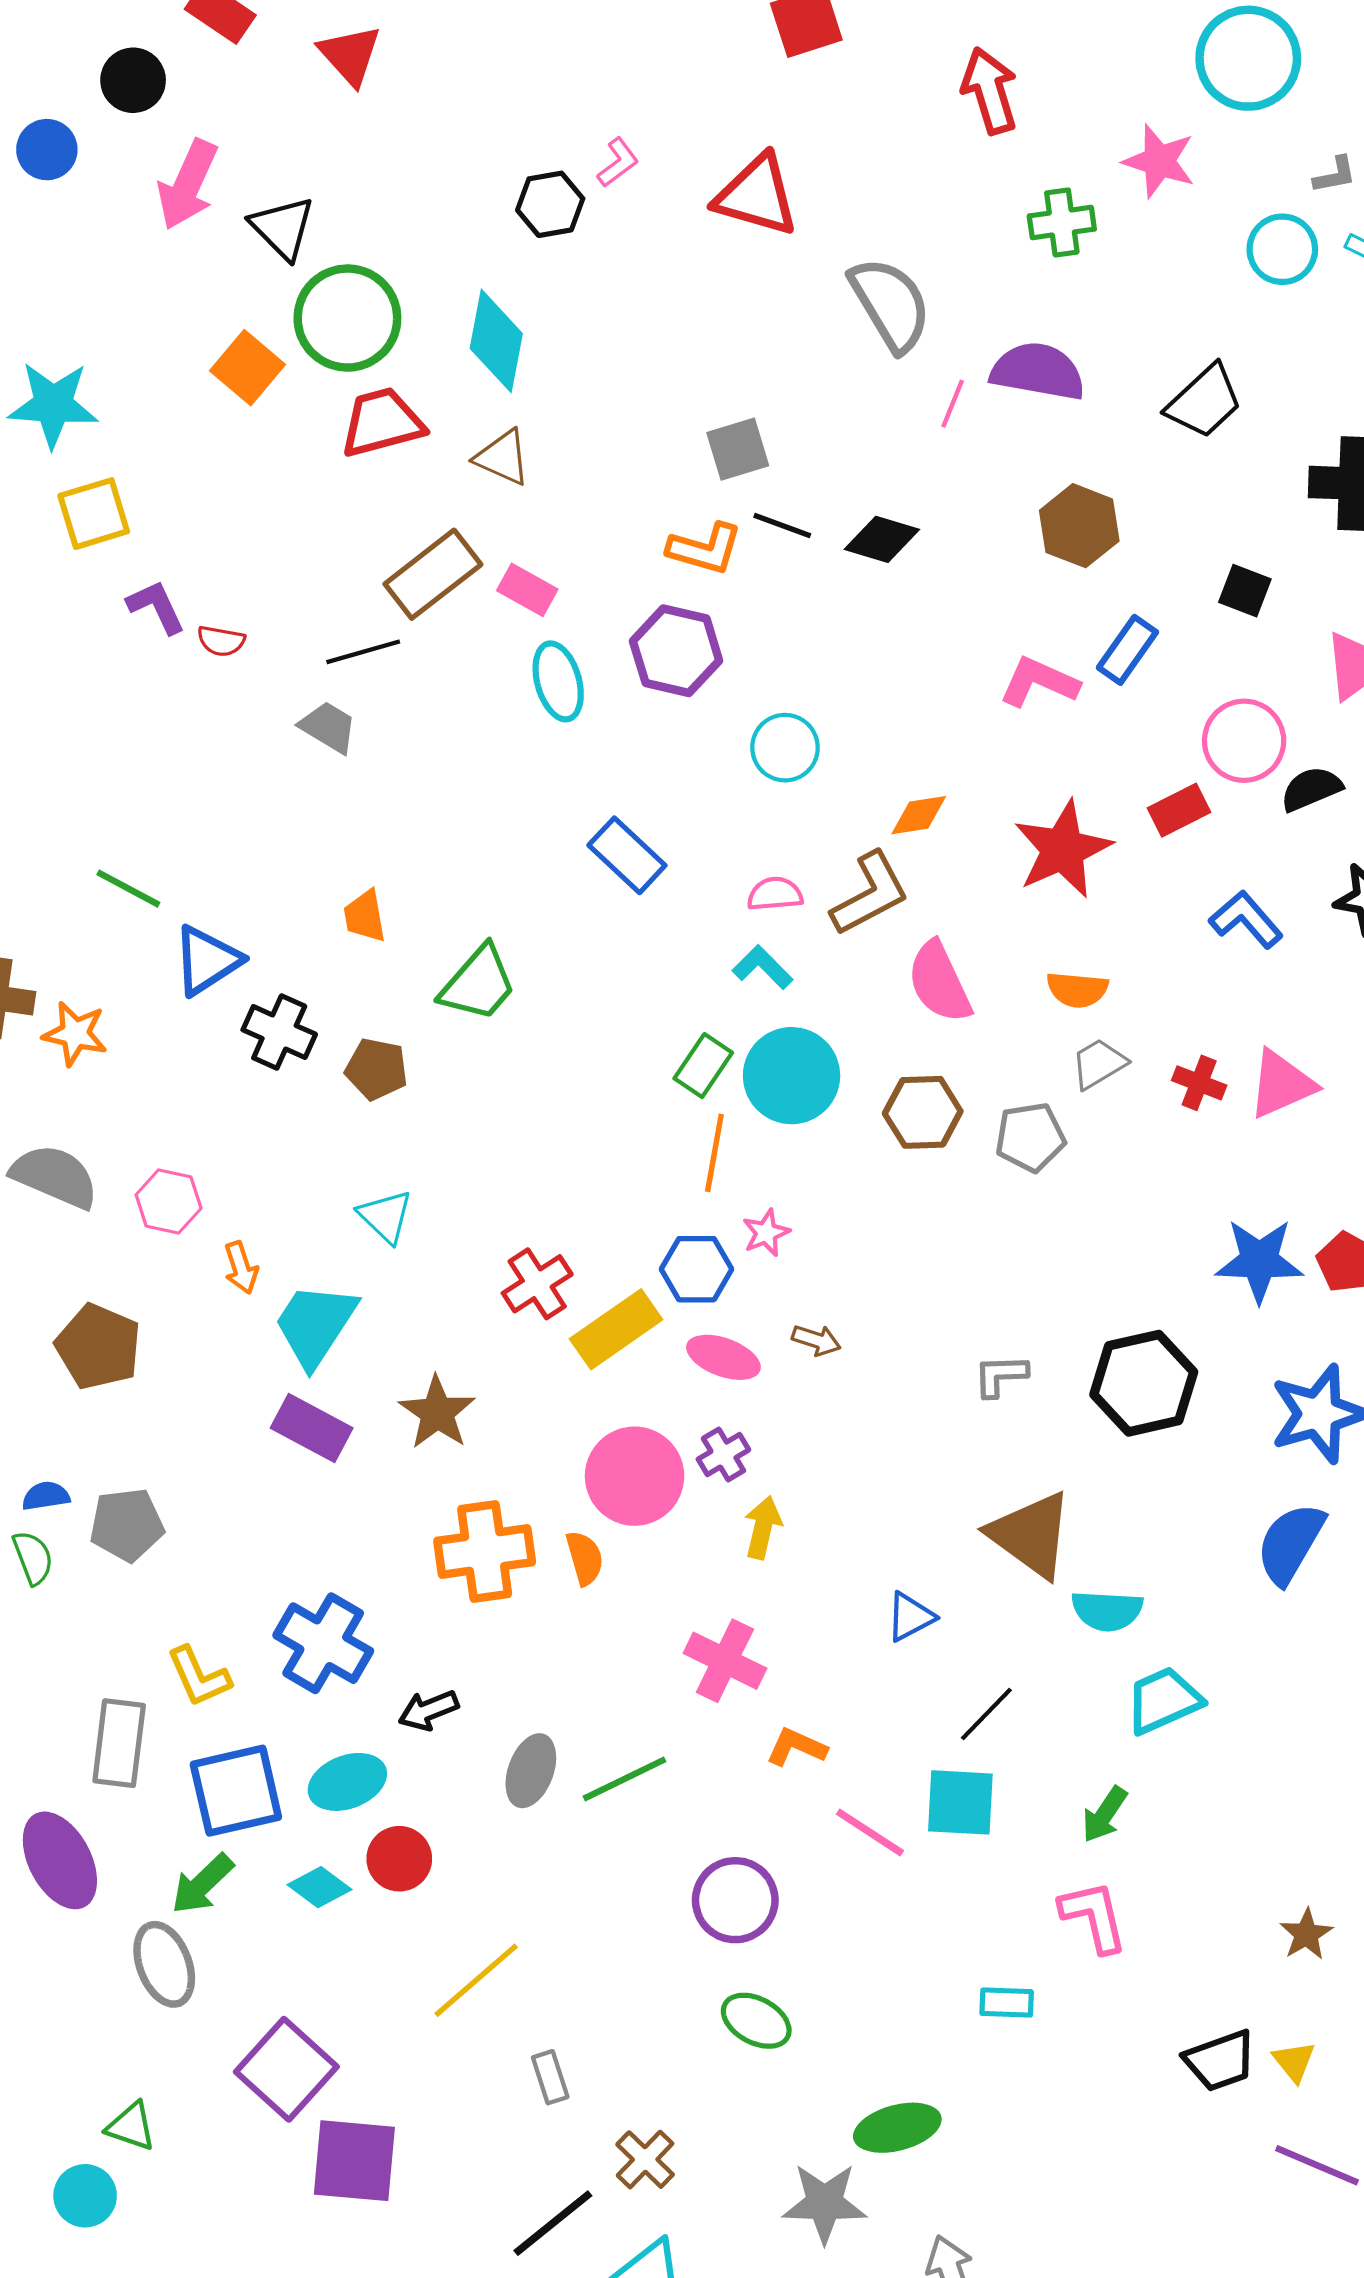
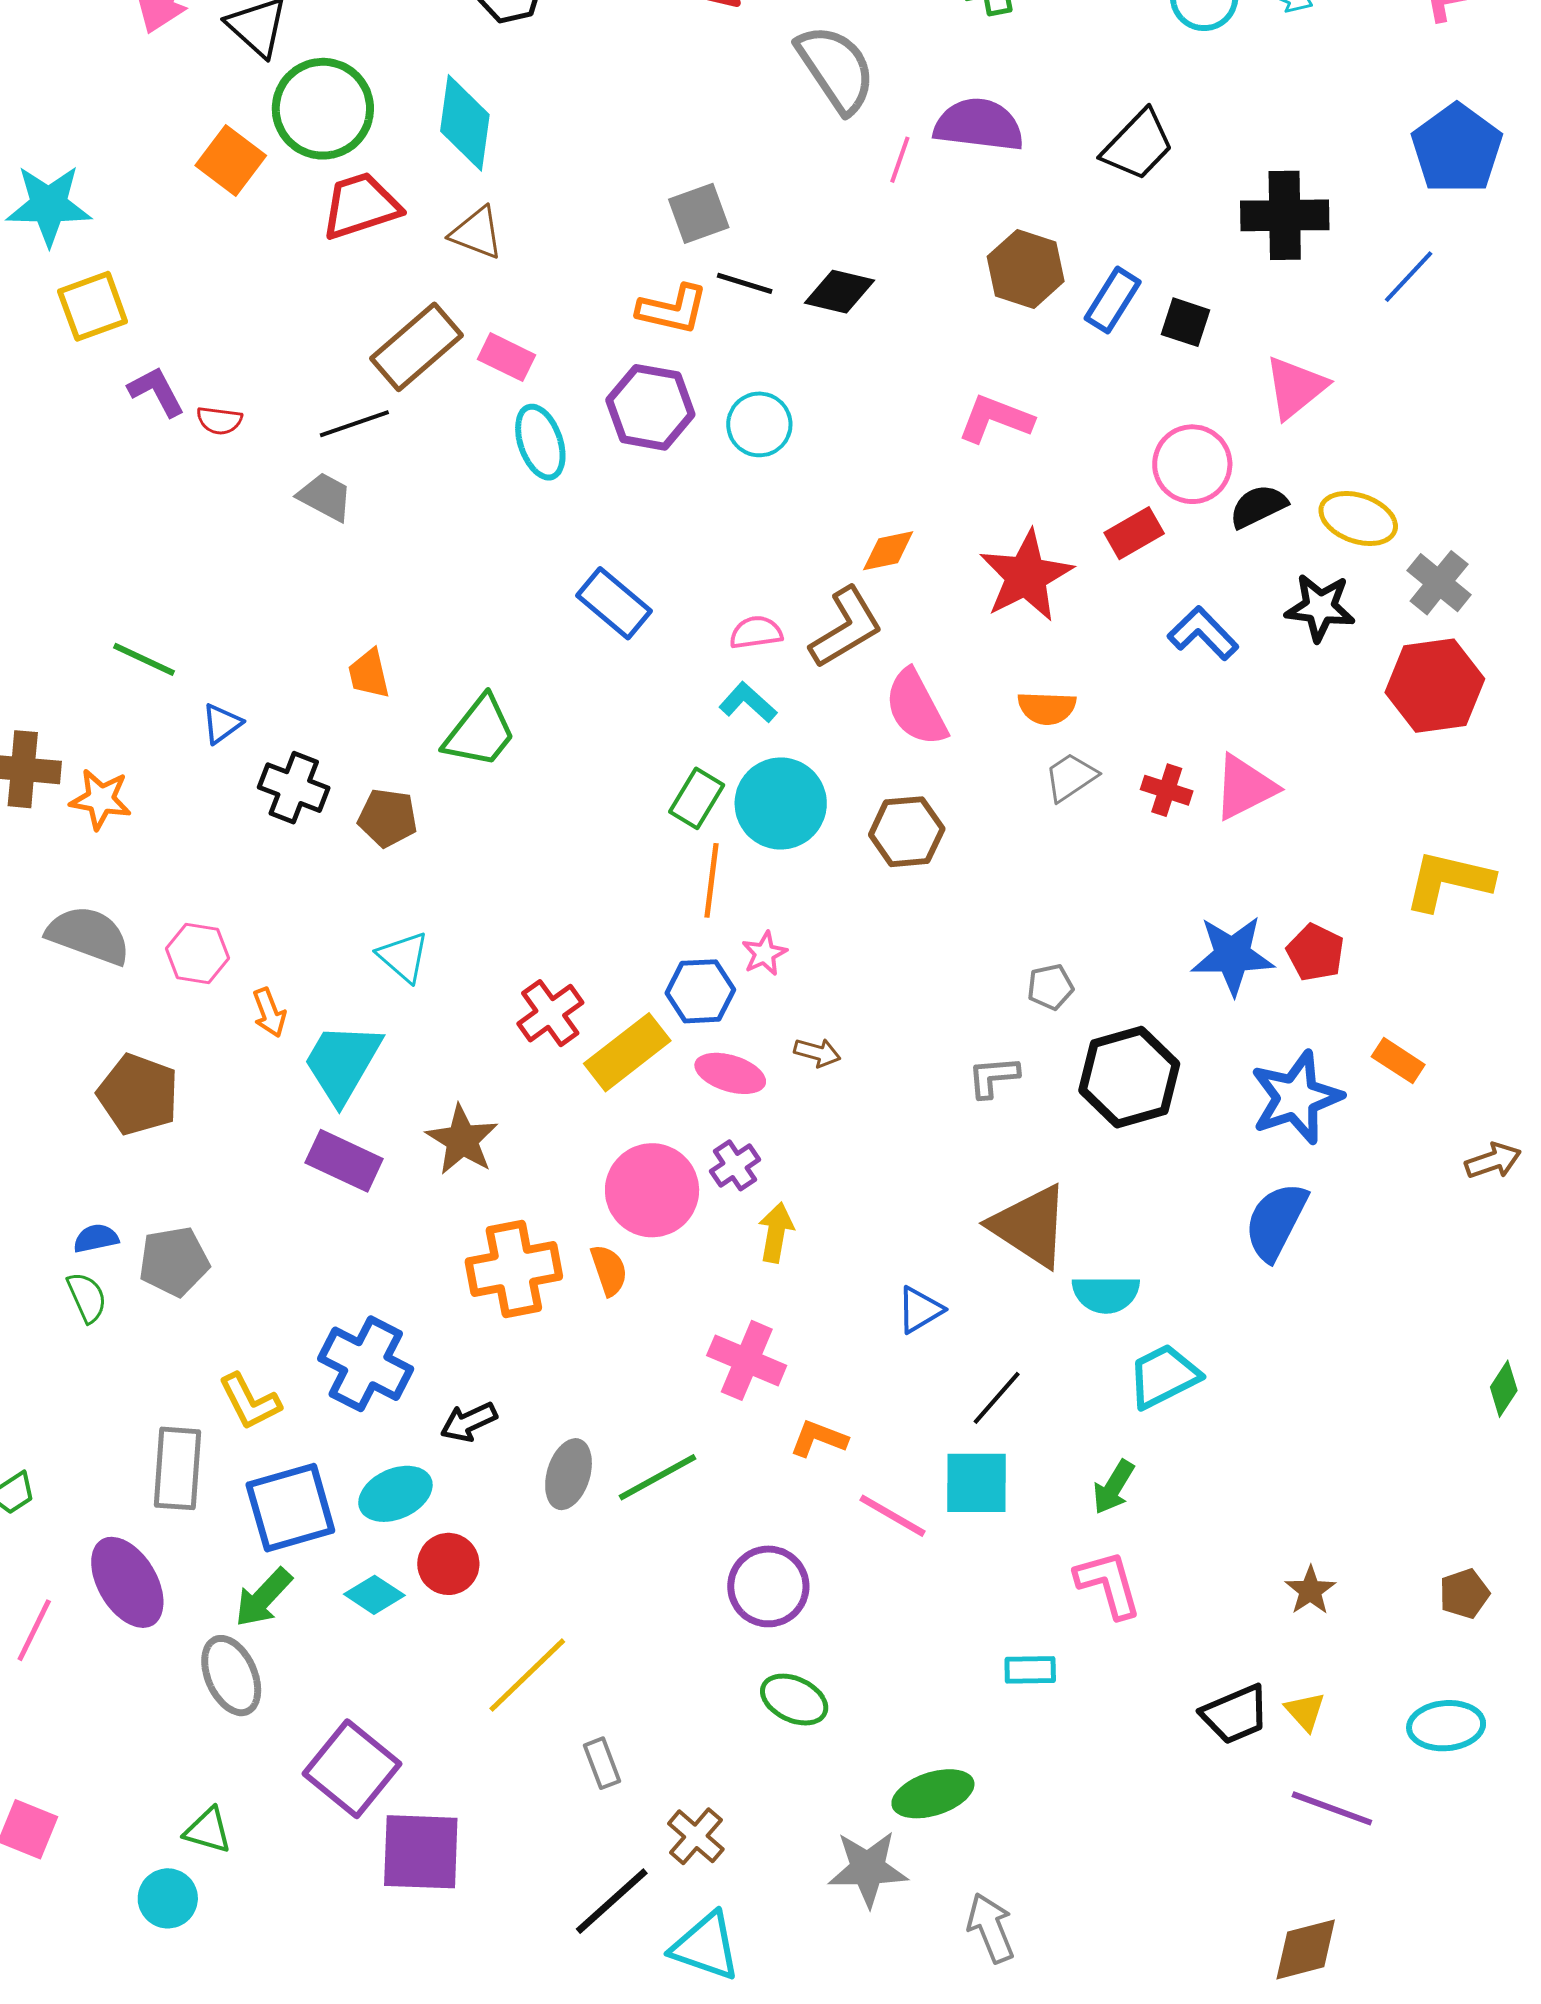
blue rectangle: (1127, 650) -> (1113, 300), moved
cyan circle: (785, 748) -> (759, 424), moved
blue triangle: (207, 960) -> (222, 724), size x0.6
gray pentagon: (1030, 1137) -> (1050, 987), moved, size x0.7

